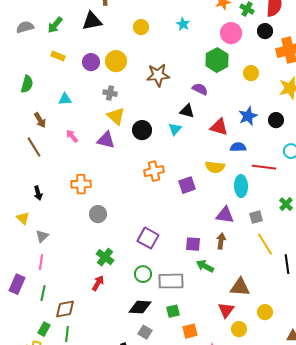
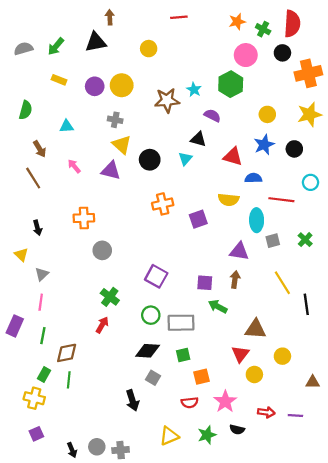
cyan star: (183, 24) -> (194, 90), moved
yellow circle: (251, 73) -> (267, 114), moved
gray square: (256, 217) -> (273, 241), moved

